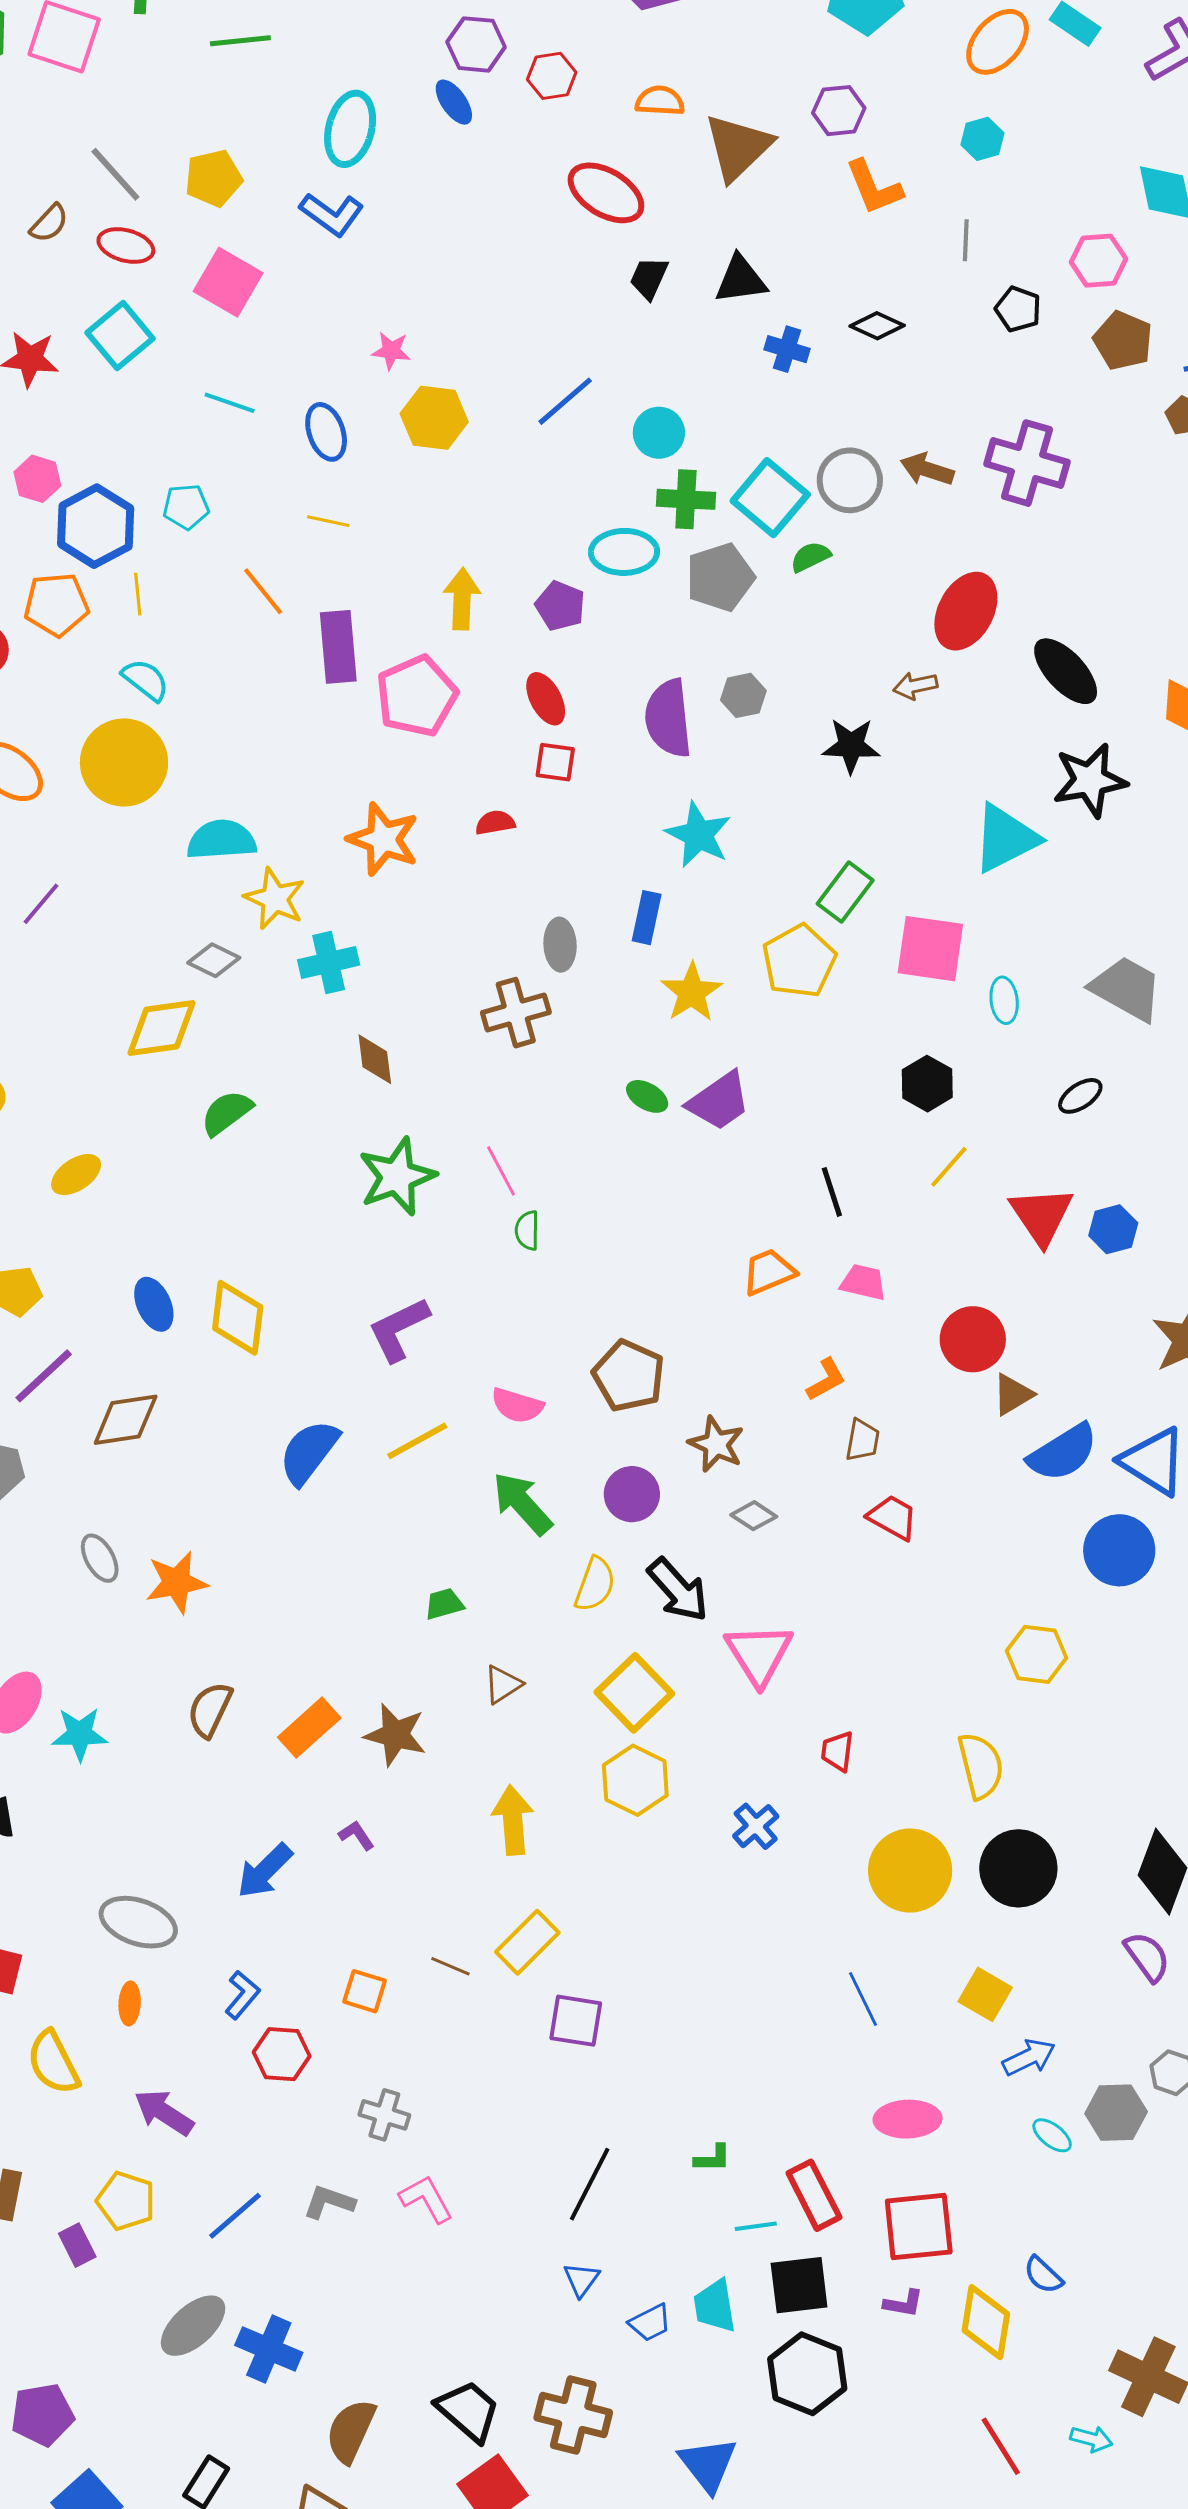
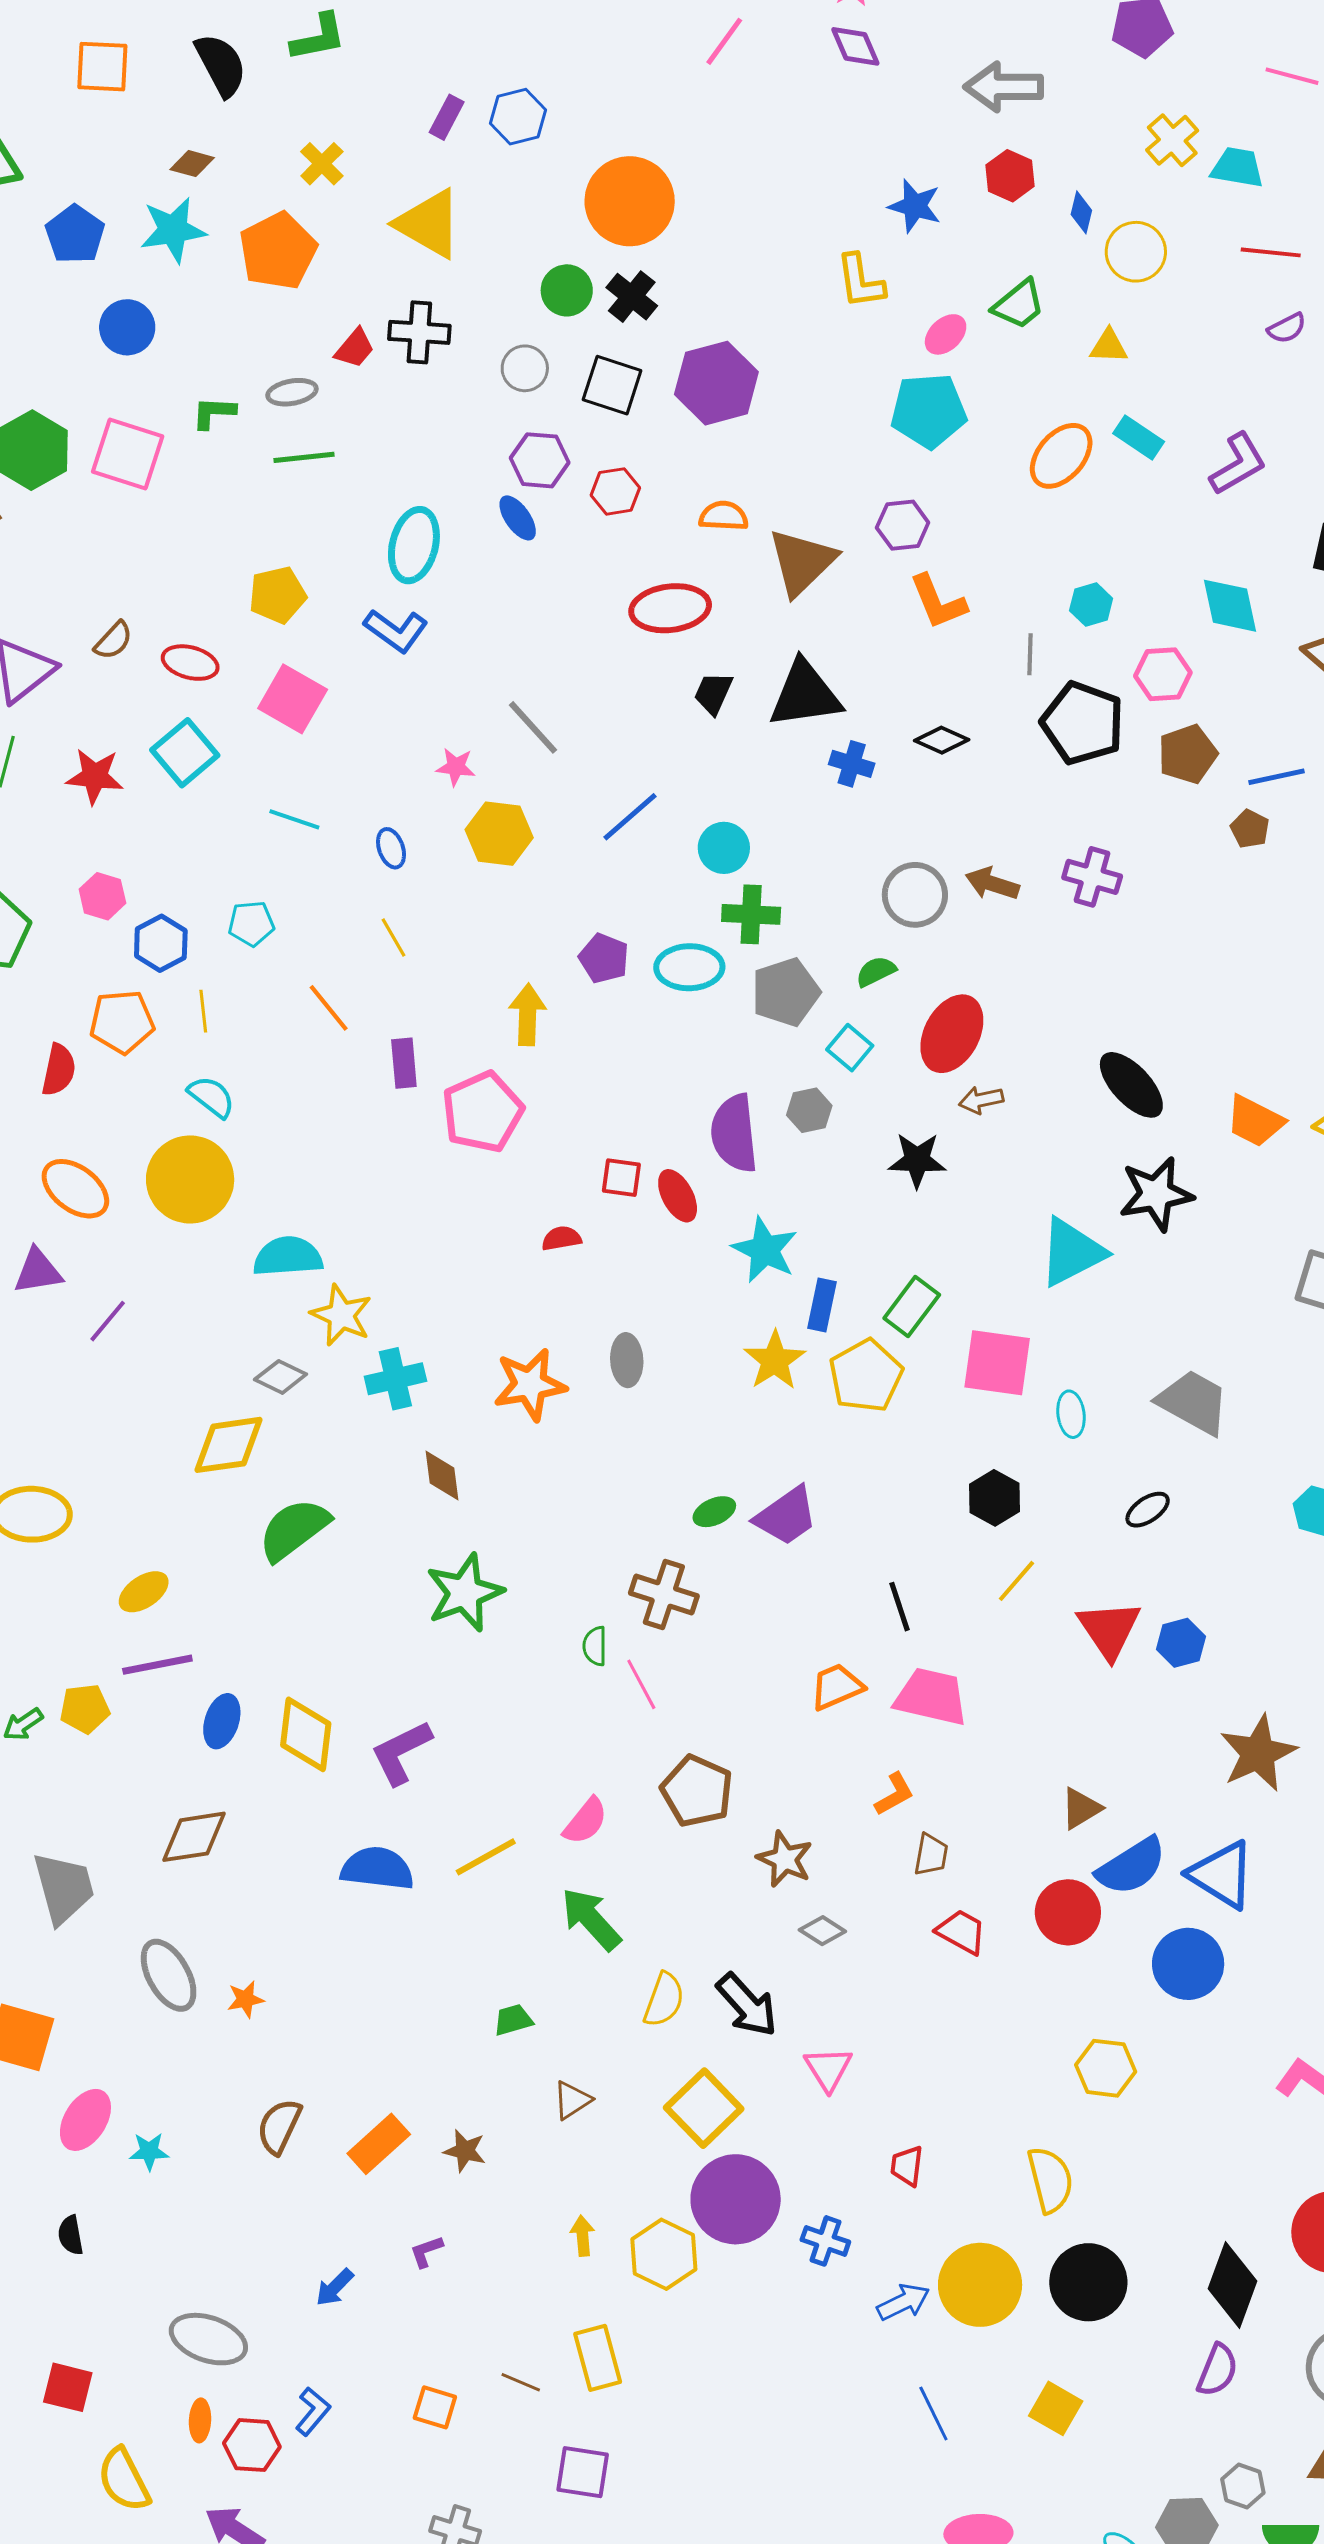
cyan hexagon: (982, 139) -> (1091, 604), moved
gray line: (115, 174) -> (533, 727), moved
red ellipse: (606, 193) -> (670, 608), turned -38
black triangle: (741, 280) -> (805, 694), size x1.4
black pentagon: (1018, 309) -> (1083, 723), size x1.8
brown pentagon: (1123, 341) -> (1188, 754), turned 30
blue ellipse: (326, 432) -> (391, 848), size x0.7
purple cross: (1027, 463) -> (1092, 877), size x0.7
cyan square: (770, 498) -> (850, 1048), moved, size x0.6
yellow line: (328, 521) -> (394, 937), turned 48
blue hexagon: (96, 526) -> (161, 943), size x0.7
purple pentagon: (560, 606) -> (604, 958), moved
red ellipse: (966, 611) -> (952, 1034), moved
purple rectangle: (338, 647) -> (404, 1063), size x0.7
red ellipse: (546, 699) -> (678, 1196), moved
orange star: (383, 839) -> (530, 1385), moved, turned -30
blue rectangle: (647, 918) -> (822, 1305), moved
yellow star: (692, 992) -> (775, 1360), moved
brown cross: (516, 1013) -> (664, 1594), moved, turned 34
green ellipse: (647, 1096) -> (714, 1512), turned -54
green semicircle: (227, 1113) -> (294, 1529), size x1.4
pink line: (501, 1171) -> (641, 1684), moved
pink trapezoid: (863, 1282) -> (931, 1697), size x1.6
blue ellipse: (154, 1304) -> (222, 1721), turned 42
purple L-shape: (399, 1329) -> (401, 1752), moved
red circle: (973, 1339) -> (1068, 1912), moved
purple line: (44, 1376) -> (157, 1665), moved, turned 32
pink semicircle: (517, 1405) -> (585, 1821), turned -68
blue semicircle: (309, 1452) -> (377, 1868), turned 60
purple circle: (632, 1494) -> (736, 2199), moved, size x1.6
gray ellipse: (100, 1558) -> (169, 1975), size x1.5
orange star: (177, 1582) -> (246, 1999), size x0.6
pink triangle: (759, 1654) -> (828, 2069), size x0.7
cyan star: (80, 1734) -> (149, 2151), size x0.7
brown star: (395, 1735) -> (465, 2151), size x0.7
yellow hexagon: (635, 1780) -> (664, 2254), moved
yellow arrow: (513, 1820) -> (583, 2236), size x0.6
blue cross: (756, 1826) -> (825, 2241), turned -30
purple L-shape: (356, 1835) -> (426, 2251), turned -75
blue arrow: (265, 1871) -> (335, 2287), size x0.7
yellow rectangle: (527, 1942) -> (598, 2358), turned -60
purple semicircle: (1147, 1957) -> (1217, 2370), turned 58
purple square: (576, 2021) -> (583, 2472), moved
red hexagon: (282, 2054) -> (252, 2445), moved
blue arrow: (1029, 2057) -> (903, 2302), moved

